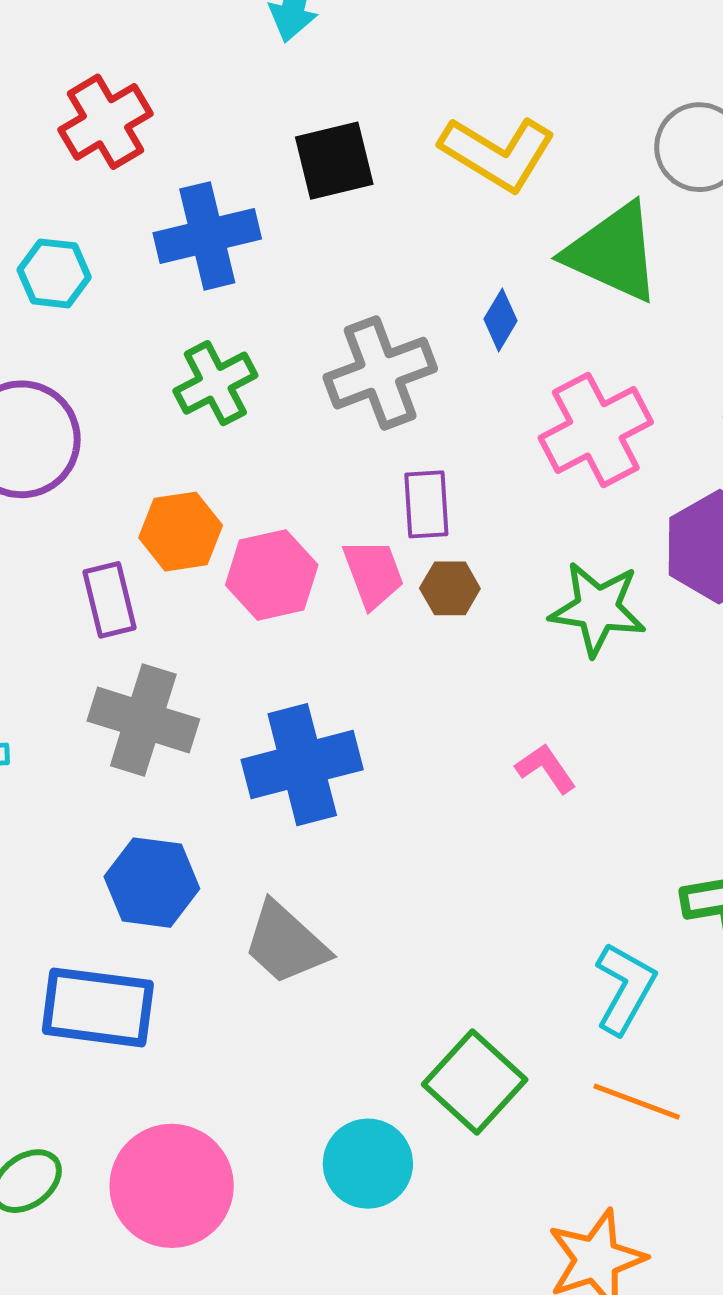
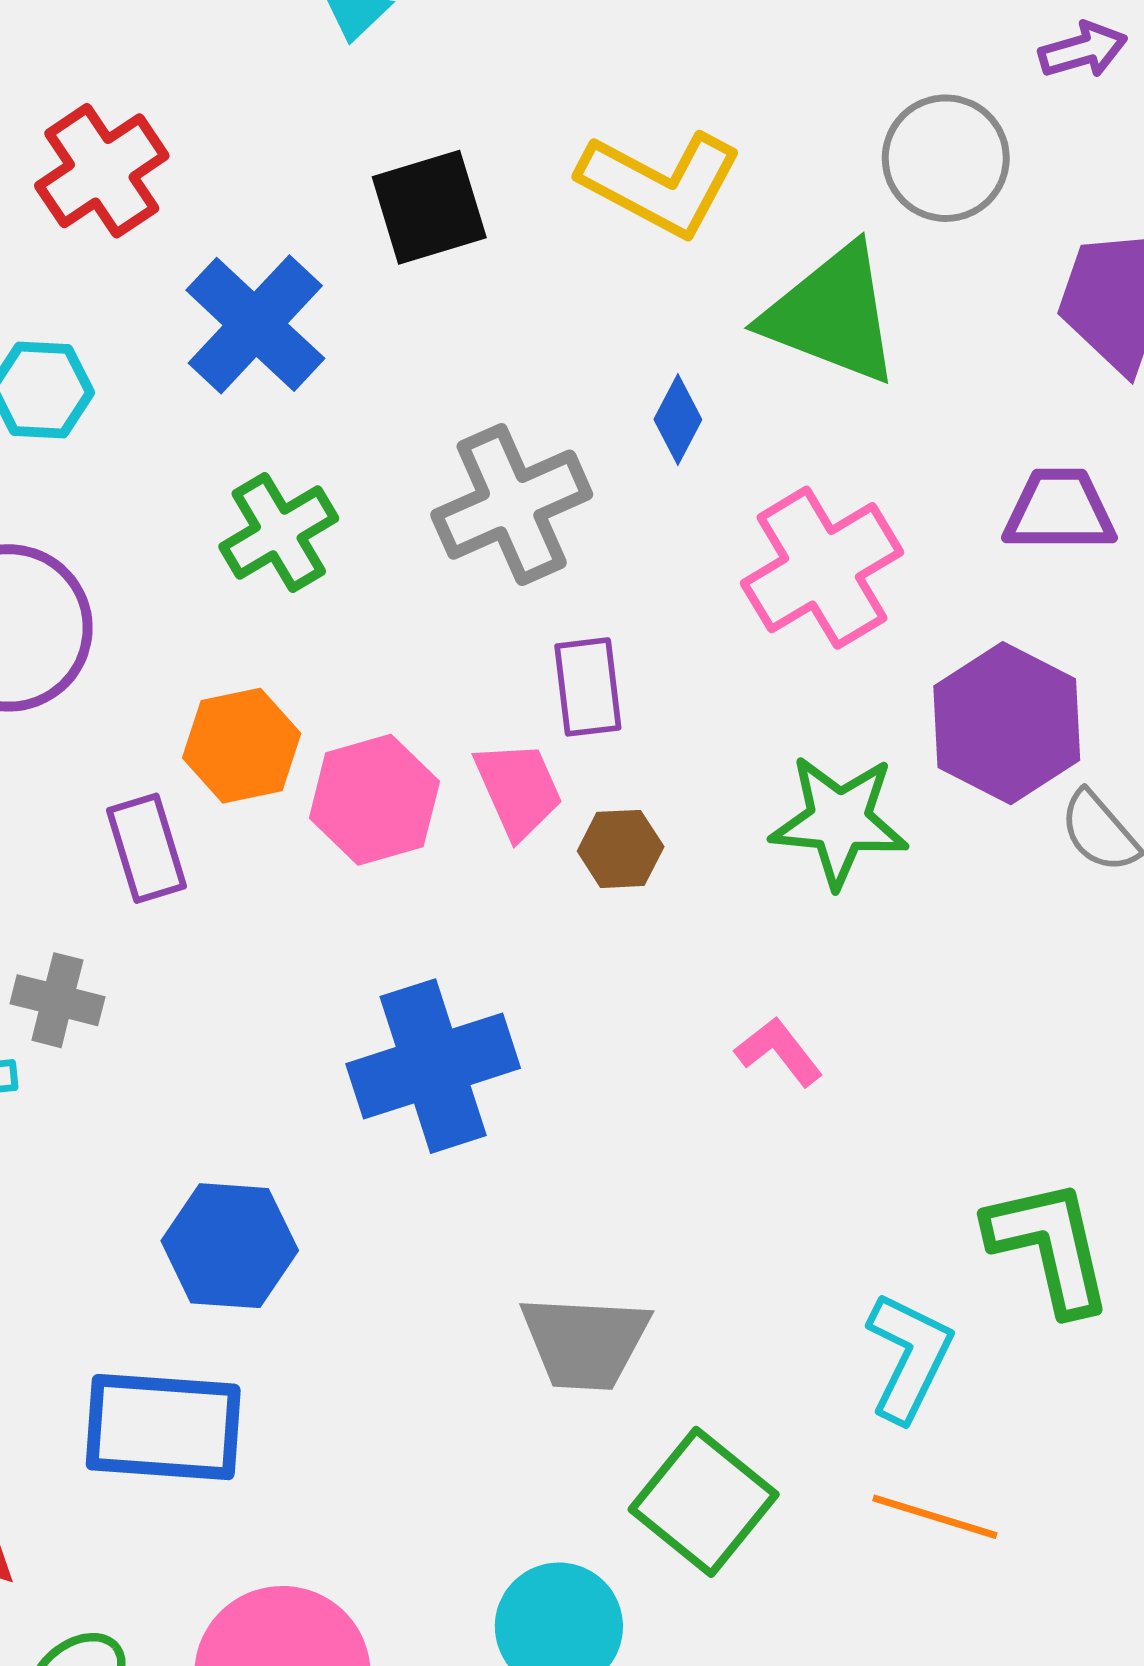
blue cross: (207, 236) -> (255, 324), turned -30
brown hexagon: (450, 588) -> (621, 849), moved
gray cross: (143, 720) -> (57, 1000), moved, size x0.6
gray trapezoid: (286, 943) -> (585, 1342), moved, turned -36

